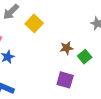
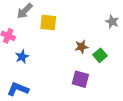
yellow square: (34, 23) -> (48, 22), turned -36

